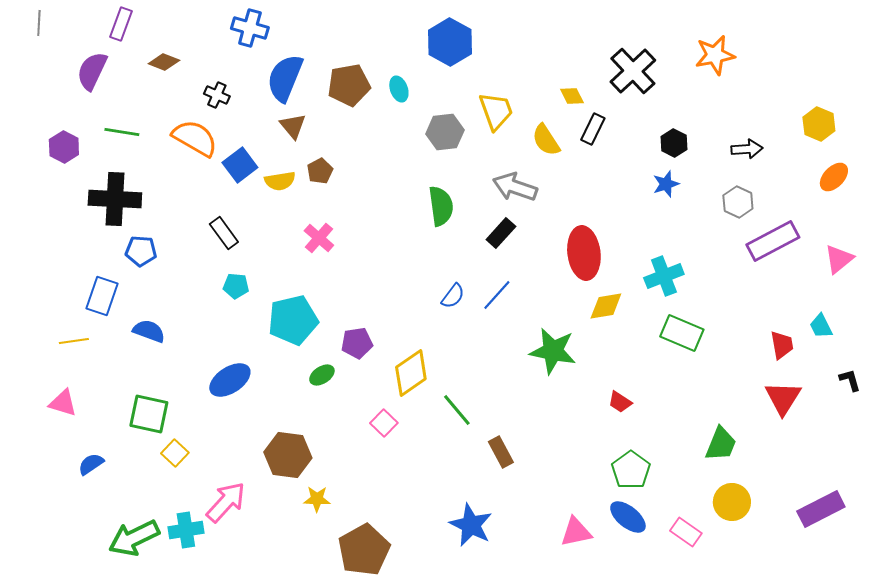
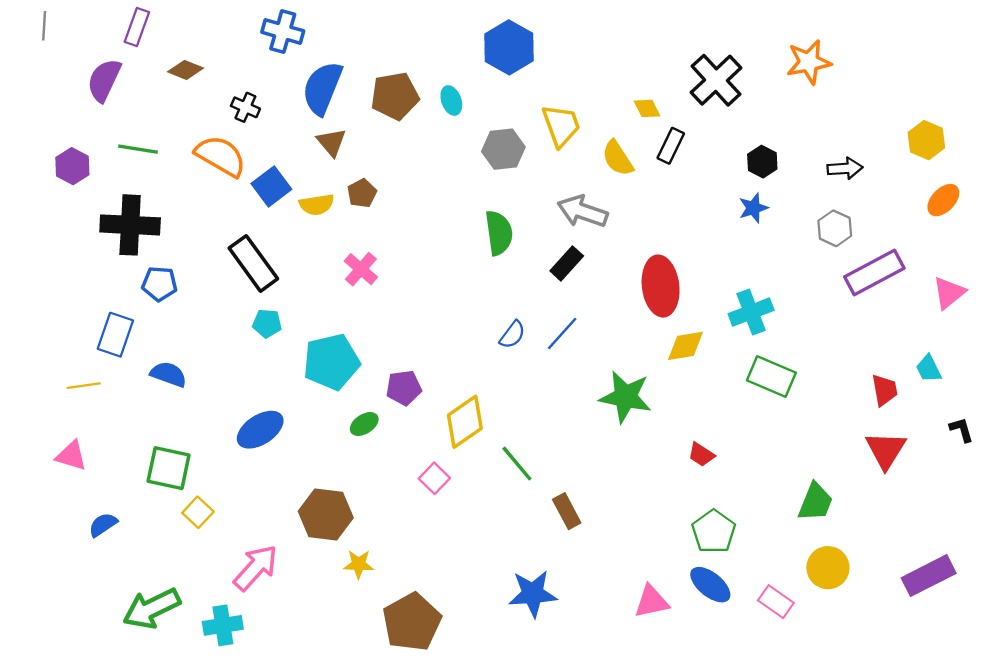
black rectangle: (224, 233) -> (253, 263), size x1.5
blue star: (471, 525) -> (533, 594), turned -30
cyan cross: (186, 530) -> (223, 625), moved

